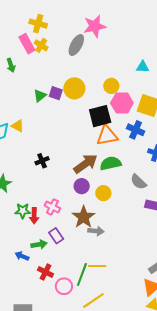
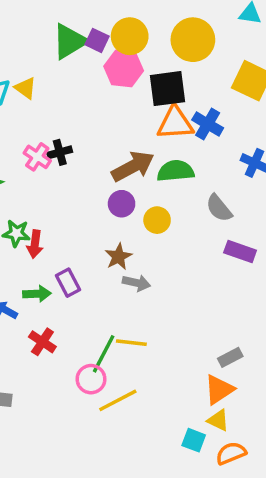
yellow circle: (111, 86) -> (193, 40), size x1.6
green triangle: (40, 96) -> (70, 41), size x1.6
pink hexagon: (122, 103) -> (124, 69), moved
blue cross: (136, 130) -> (208, 124), moved
pink cross: (52, 207) -> (37, 157), moved
brown star: (84, 217) -> (118, 257), size x0.7
pink circle: (64, 286) -> (91, 379), moved

